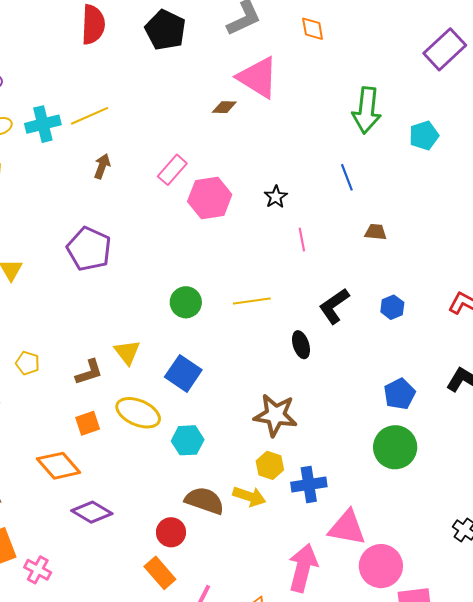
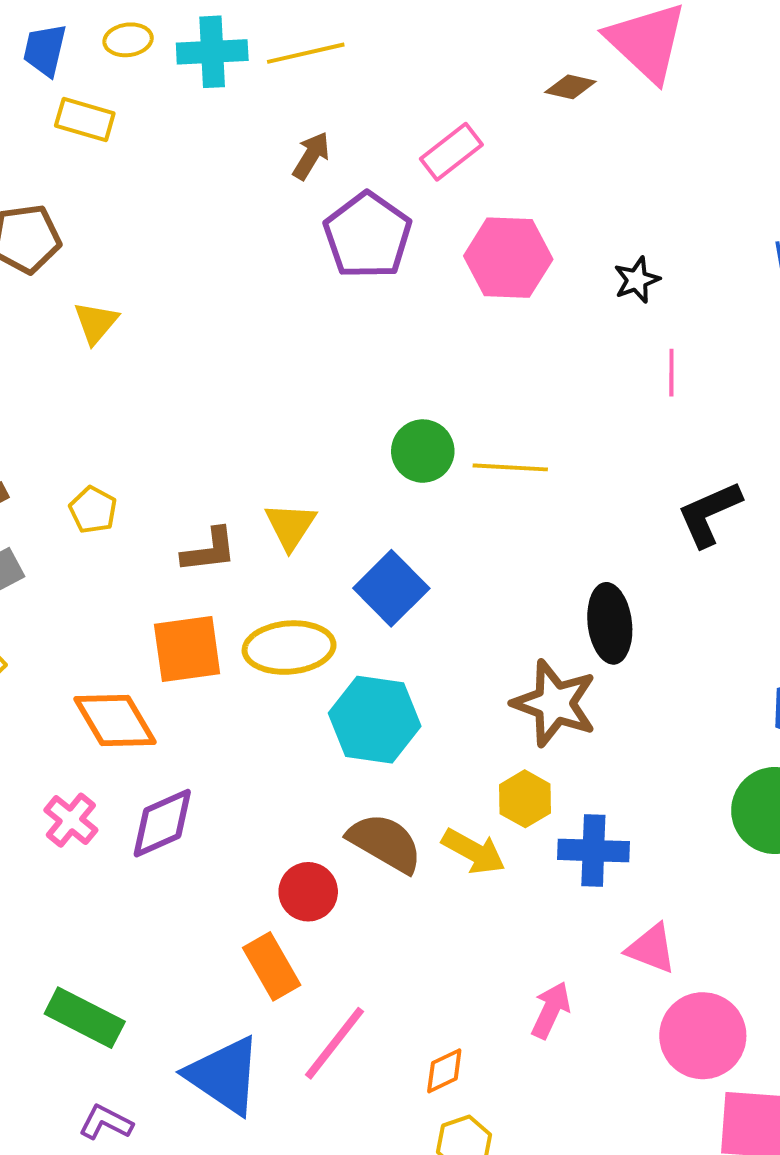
pink rectangle: (172, 170) -> (451, 152), moved
purple pentagon: (89, 249) -> (368, 236), moved
yellow line: (252, 301) -> (510, 467), moved
black ellipse: (301, 345) -> (610, 623), moved, size x1.4
yellow ellipse: (138, 413) -> (289, 648), turned -39
orange square: (88, 423) -> (187, 649), size x1.5
cyan hexagon: (188, 440) -> (375, 720), size x1.4
purple diamond: (92, 512) -> (162, 823), turned -66
pink triangle: (347, 528) -> (651, 949), size x0.7
pink arrow: (303, 568) -> (551, 1010), size x0.6
pink cross: (38, 570) -> (71, 820), moved

